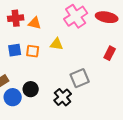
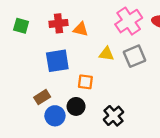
blue square: (15, 50) -> (57, 61), size x1.5
orange square: (33, 51) -> (85, 82), moved
gray square: (80, 78) -> (135, 56), moved

